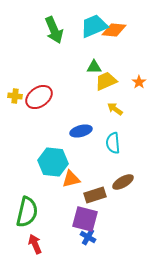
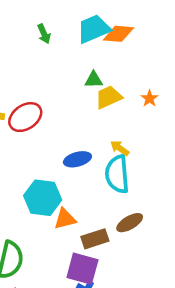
green arrow: (54, 30) -> (44, 34), size x0.6
yellow arrow: (115, 109) -> (120, 148), moved
cyan semicircle: (113, 143) -> (117, 174), size x1.4

